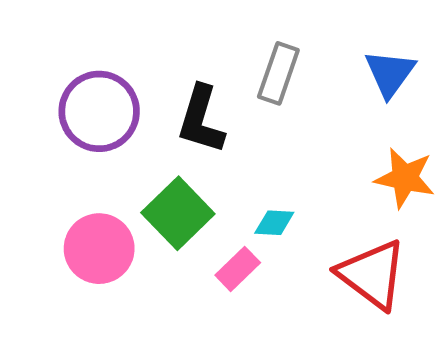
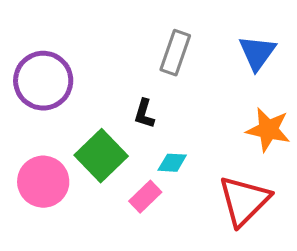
black L-shape: (201, 120) -> (144, 114), moved, size x0.6
red triangle: (372, 274) -> (244, 201), turned 38

